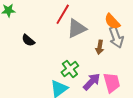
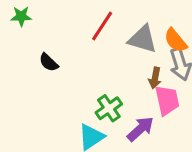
gray triangle: (77, 29) -> (143, 39), moved, turned 40
pink trapezoid: (112, 83) -> (167, 100), moved

